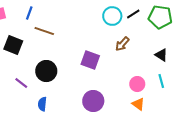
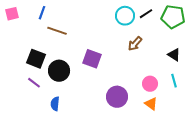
black square: (13, 45) -> (36, 59), moved
purple square: (90, 60) -> (92, 59), moved
purple circle: (93, 101) -> (117, 97), moved

